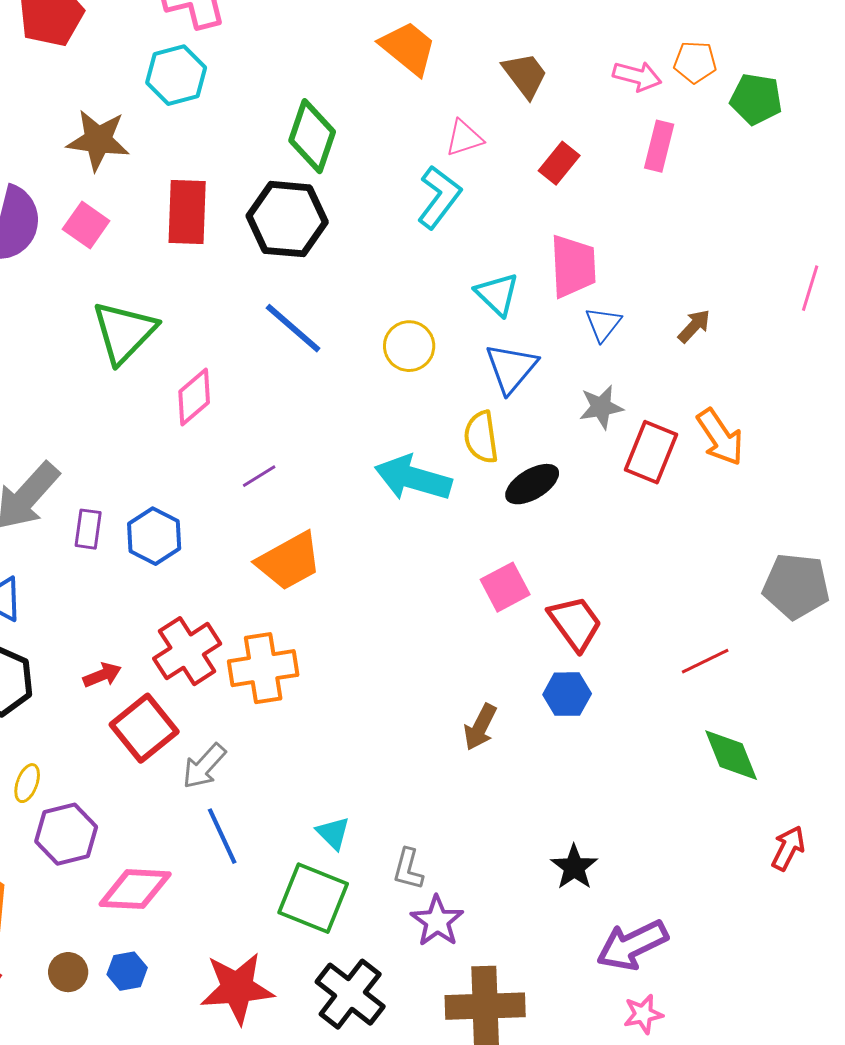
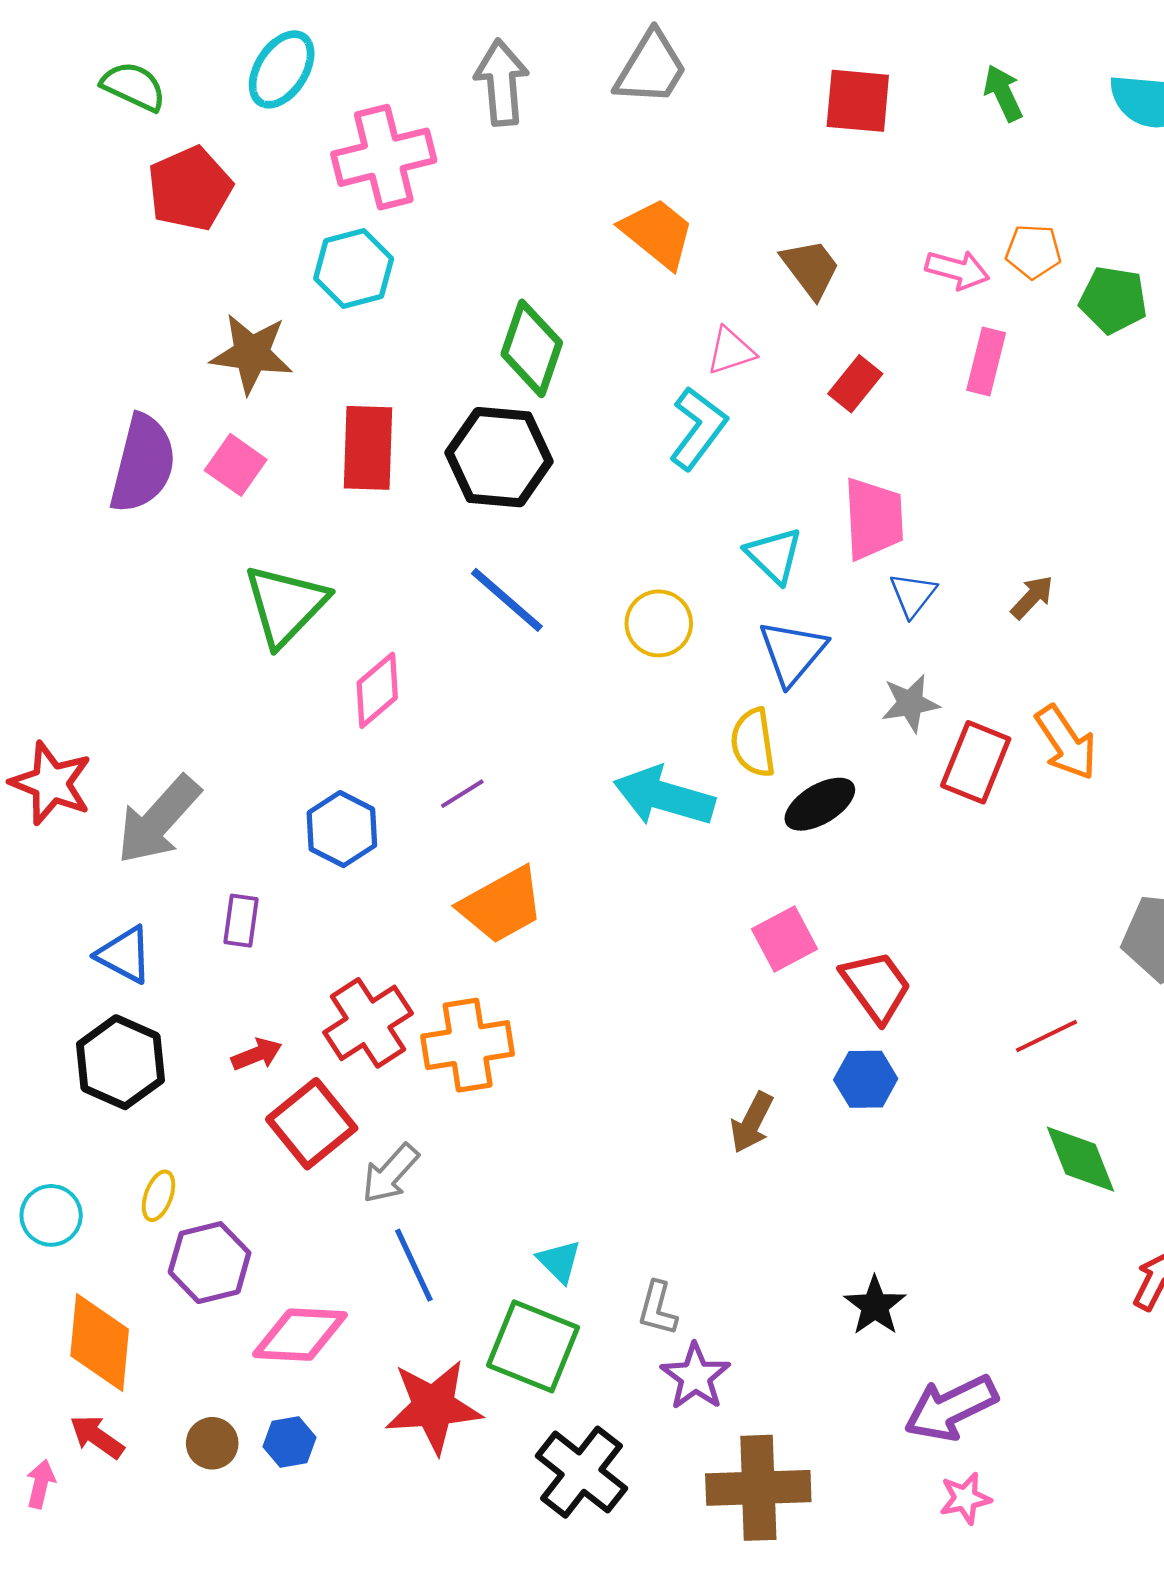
purple rectangle: (88, 529) -> (241, 921), moved
blue hexagon: (154, 536) -> (342, 829), moved
red star: (237, 988) -> (434, 1407), moved

